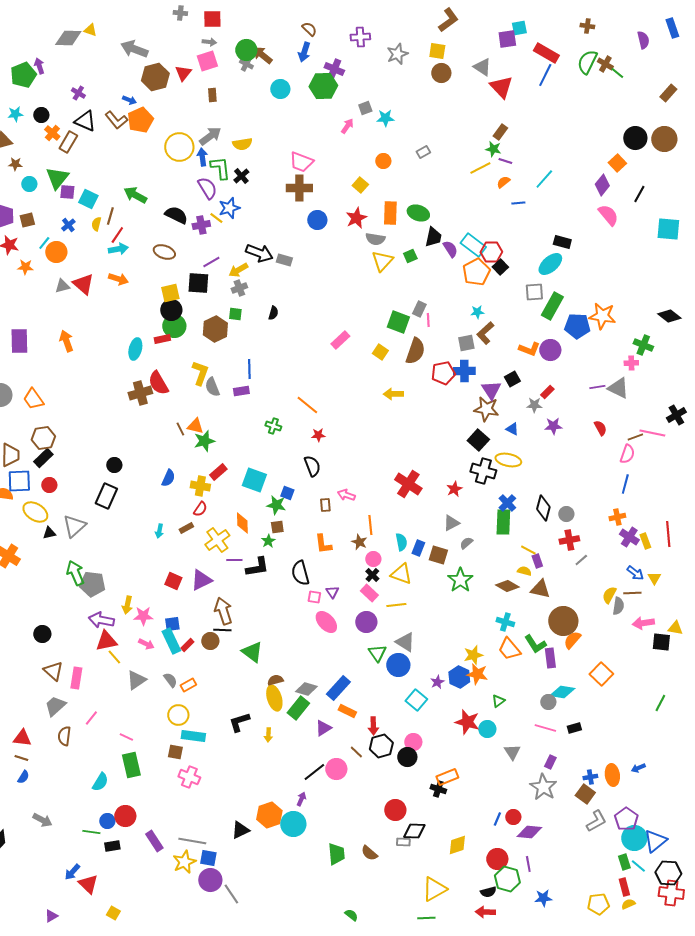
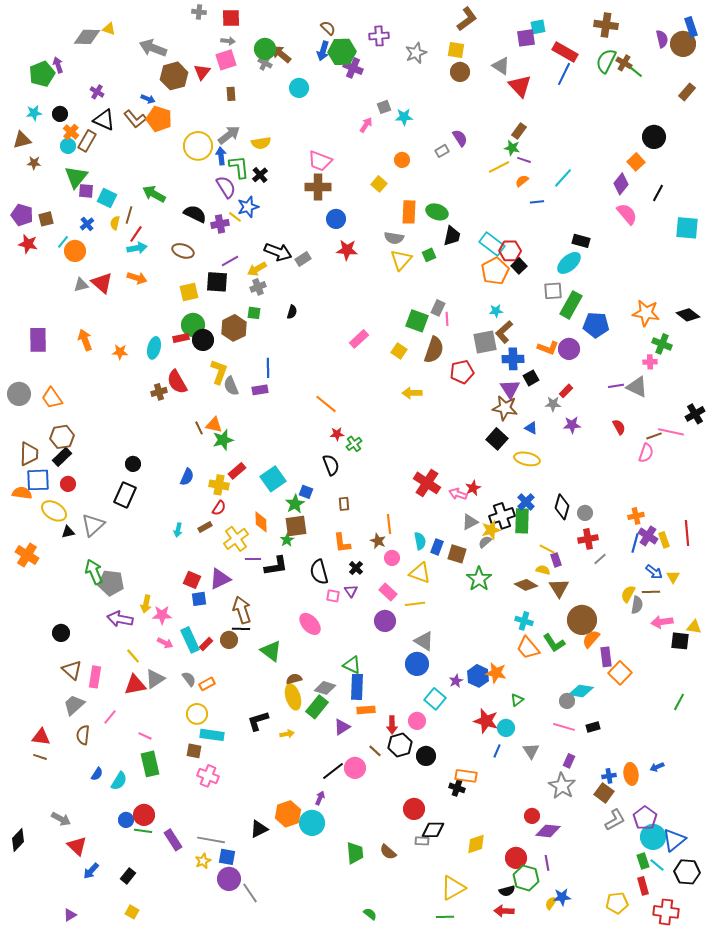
brown cross: (587, 26) -> (606, 25), size x1.6
green hexagon: (323, 86) -> (342, 52), moved
orange pentagon: (140, 120) -> (159, 119), turned -30
brown circle: (664, 139) -> (683, 44), moved
cyan circle: (29, 184) -> (68, 146), moved
red star: (356, 218) -> (347, 250), moved, turned 30
purple semicircle: (450, 249) -> (460, 138), moved
gray rectangle: (284, 260) -> (303, 259), turned -49
orange star: (25, 267) -> (120, 352), moved
black circle: (171, 310) -> (203, 340), moved
orange star: (602, 316) -> (646, 313), moved
gray square: (466, 343) -> (485, 342), size x1.4
blue cross: (464, 371) -> (513, 359), moved
brown cross: (140, 393) -> (159, 392), size x0.7
green cross: (273, 426) -> (354, 444), moved, turned 35
black cross: (483, 471) -> (502, 516), moved, turned -35
cyan square: (254, 480) -> (273, 479), turned 35
blue line: (625, 484) -> (635, 543), moved
pink arrow: (346, 495) -> (458, 494), moved
green star: (276, 505) -> (295, 504), turned 30
brown square: (277, 527) -> (296, 526), size x1.6
black cross: (372, 575) -> (356, 568), moved
brown triangle: (540, 589) -> (559, 588), turned 45
pink ellipse: (326, 622) -> (310, 624), moved
blue square: (172, 624) -> (199, 599), moved
red triangle: (106, 641) -> (135, 685), moved
green triangle: (377, 653) -> (352, 665), moved, turned -30
yellow star: (473, 655) -> (491, 530), moved
purple rectangle: (550, 658) -> (606, 657), moved
blue rectangle: (338, 688) -> (357, 687), turned -40
orange rectangle: (347, 711) -> (366, 710), turned -30
yellow arrow: (268, 735) -> (287, 734), turned -104
pink circle: (413, 742) -> (417, 721), moved
blue semicircle: (23, 777) -> (97, 774), moved
orange rectangle: (447, 777) -> (466, 776), turned 30
blue line: (497, 819) -> (497, 751), moved
green line: (91, 832) -> (143, 831), moved
black rectangle: (112, 846) -> (128, 876), moved, turned -42
yellow star: (184, 862) -> (203, 861), size x0.7
red triangle: (88, 884) -> (77, 846), moved
red cross: (671, 893) -> (666, 912), moved
yellow semicircle: (628, 904) -> (551, 903), moved, turned -32

